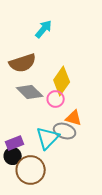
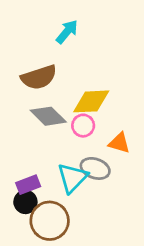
yellow diamond: (62, 81) -> (91, 101), turned 52
orange triangle: (74, 118) -> (119, 143), moved

